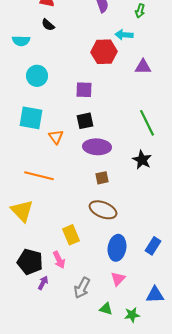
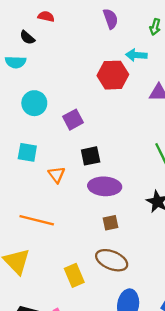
black semicircle: (48, 25) -> (27, 38), moved
purple square: (84, 90) -> (73, 120), moved, turned -30
cyan square: (31, 118) -> (27, 152), size x0.7
yellow rectangle: (71, 235) -> (74, 275), moved

